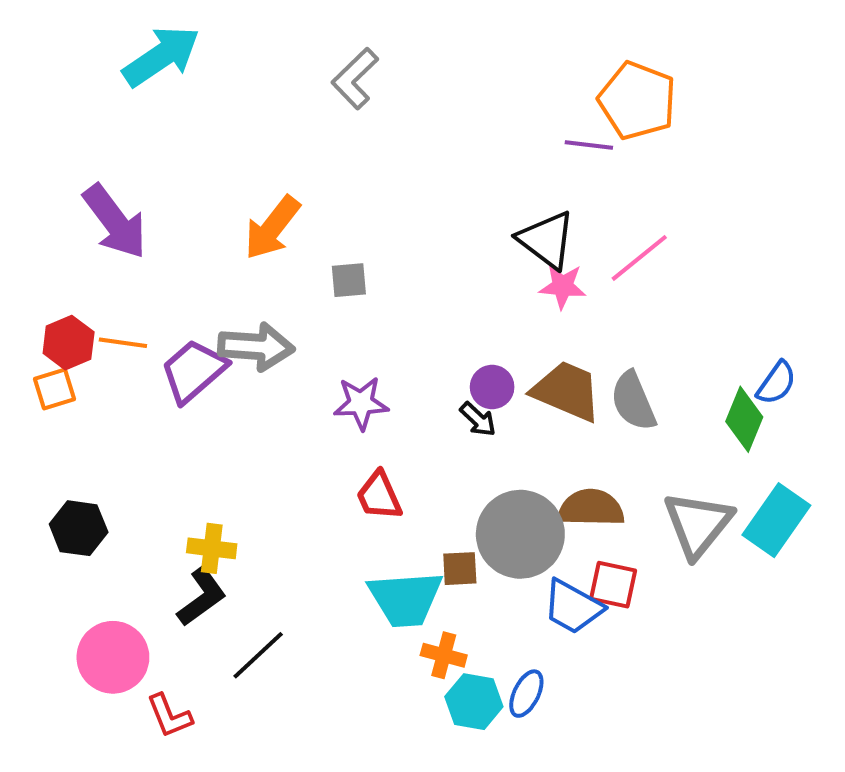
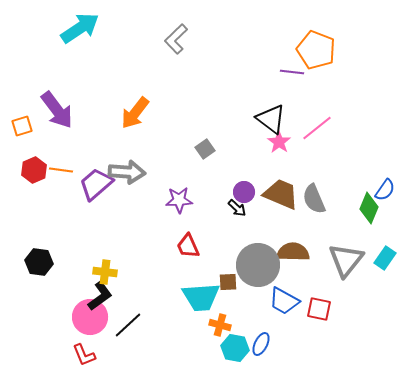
gray square: (349, 280) -> (205, 149), moved, turned -30
pink star: (563, 286) -> (279, 142), turned 30
orange square: (54, 389) -> (22, 126), moved
cyan rectangle: (776, 520) -> (385, 258), size x0.7
red square: (613, 585) -> (319, 309), moved
pink circle: (113, 657) -> (90, 317), moved

